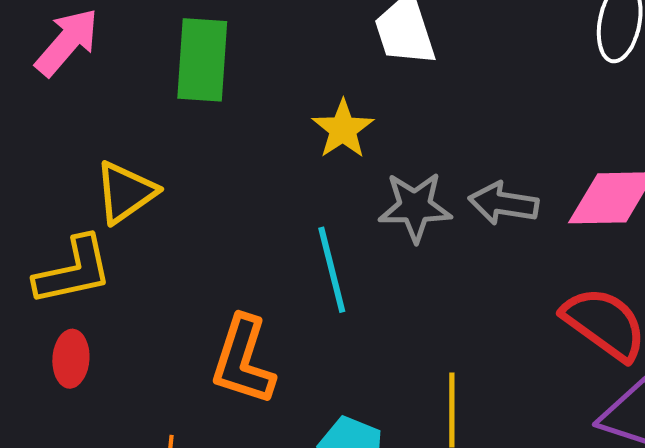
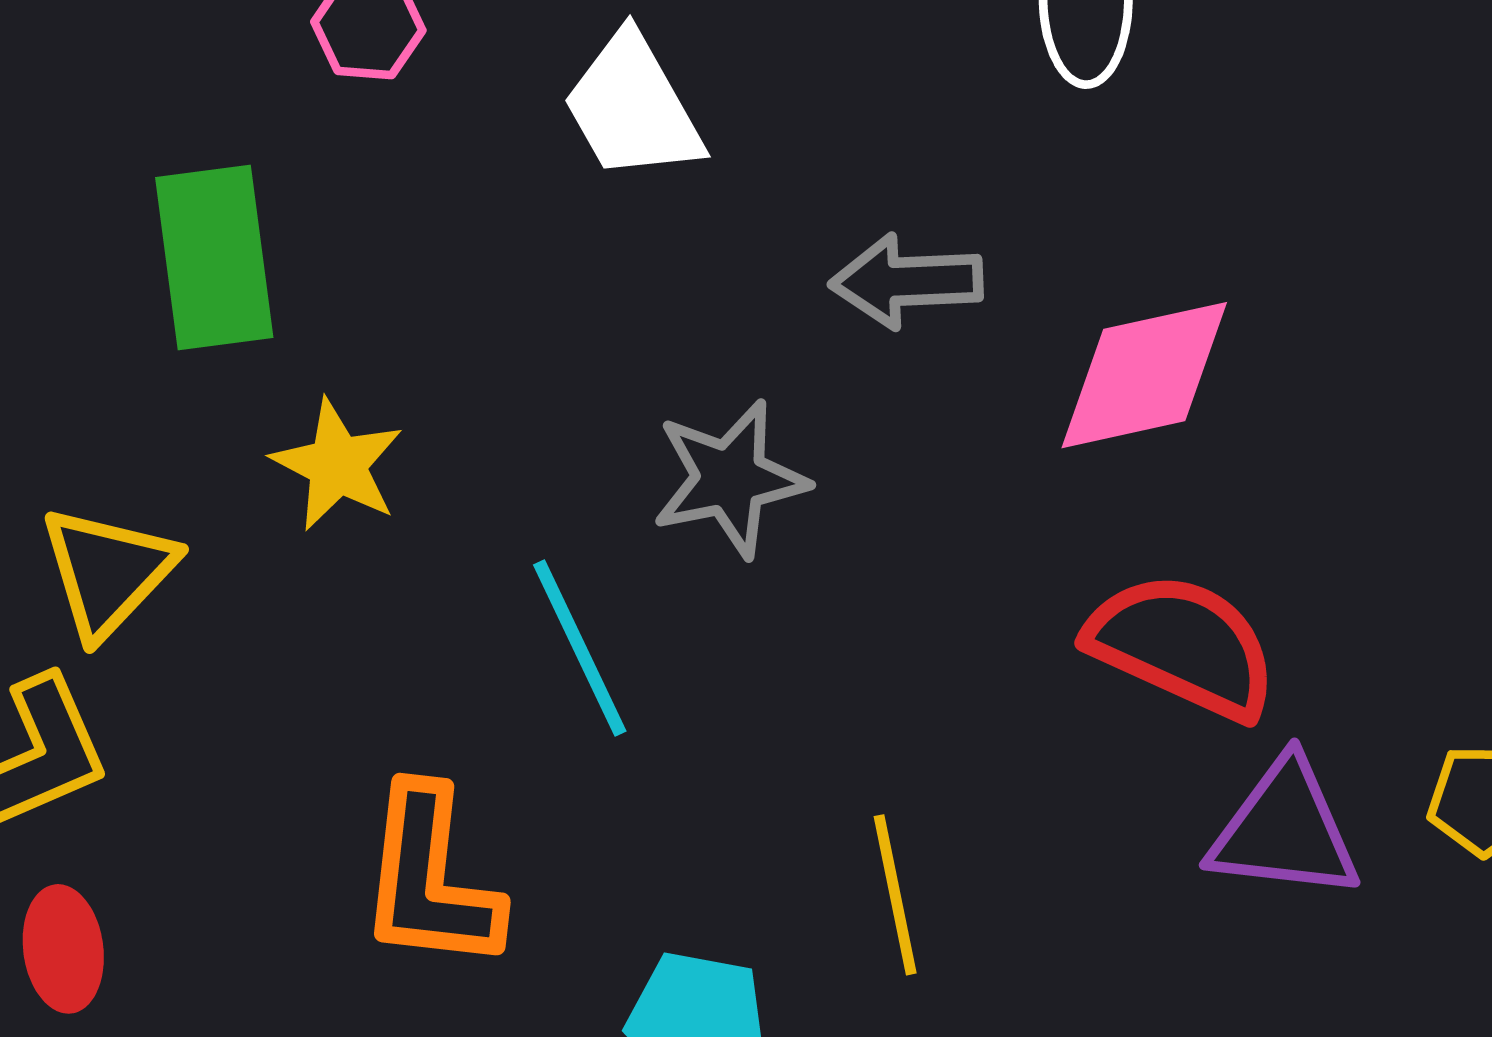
yellow star: (343, 129) -> (337, 465), moved
gray arrow: (503, 203) -> (906, 281), moved

